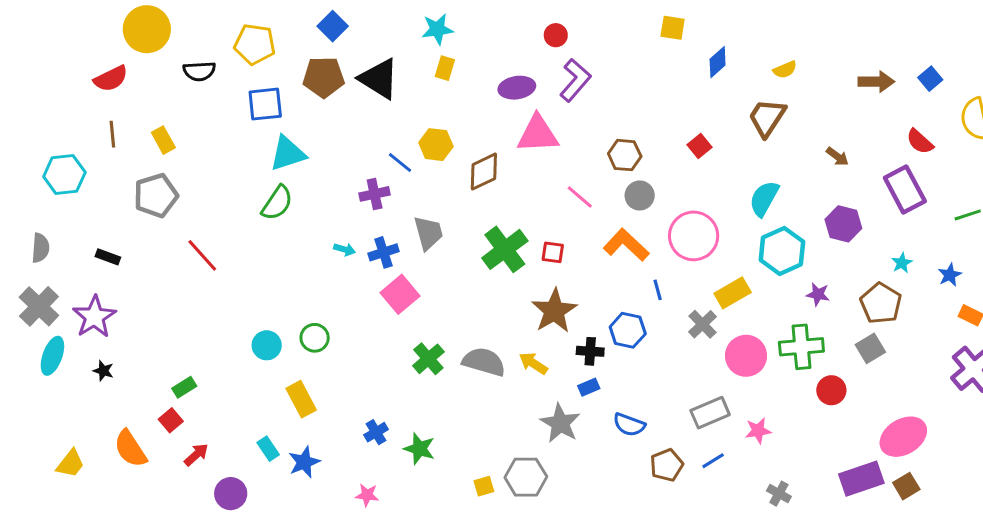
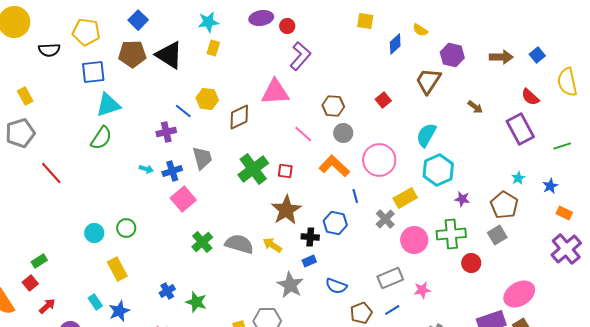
yellow semicircle: (785, 70) -> (420, 30), moved, turned 56
purple ellipse: (517, 88) -> (261, 18), moved
purple hexagon: (843, 224) -> (452, 55), moved

